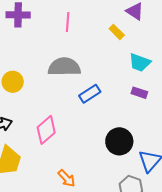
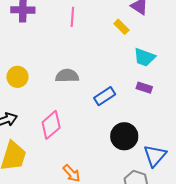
gray semicircle: (64, 67) -> (67, 76), moved, size x0.7
blue rectangle: (90, 94) -> (105, 96), moved

